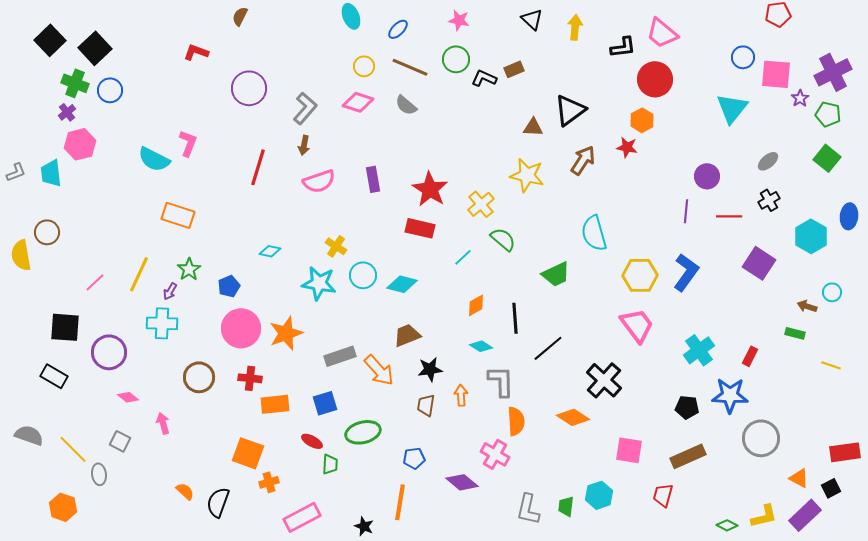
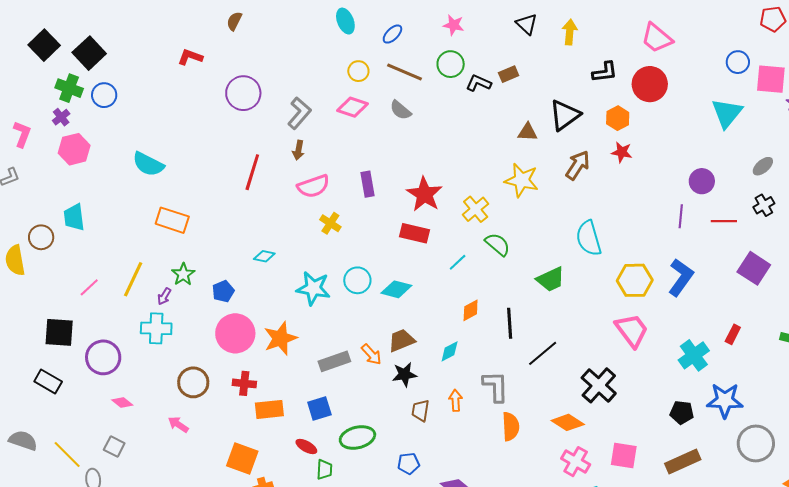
black L-shape: (623, 47) -> (605, 72), moved
orange hexagon: (642, 120) -> (618, 118), moved
pink L-shape: (188, 143) -> (22, 134), moved
cyan trapezoid: (51, 173) -> (74, 217), moved
yellow cross: (336, 246) -> (330, 223), moved
cyan diamond: (481, 346) -> (450, 351), moved, turned -60
red rectangle: (750, 356) -> (733, 334), moved
black star: (430, 369) -> (404, 374), moved
orange arrow: (379, 370) -> (371, 354), moved, size x0.7
pink arrow: (163, 423) -> (178, 424), moved, turned -40
pink cross: (495, 454) -> (576, 462), moved

